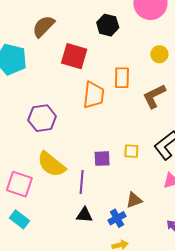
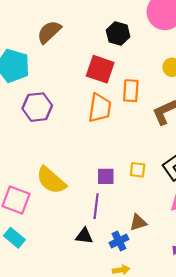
red square: (74, 56) -> (100, 69), moved
purple hexagon: (42, 118) -> (37, 107), moved
purple line: (82, 182) -> (96, 206), moved

